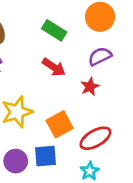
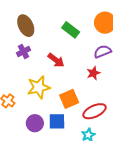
red arrow: (54, 67) -> (56, 60), moved

